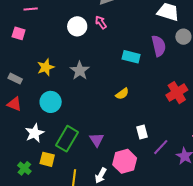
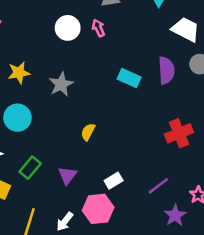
yellow semicircle: (122, 94) -> (88, 132), moved, turned 144
white rectangle: (142, 132) -> (114, 181), moved, turned 64
green rectangle: (67, 139) -> (30, 168), size x0.7
purple line: (161, 147) -> (158, 186), moved

